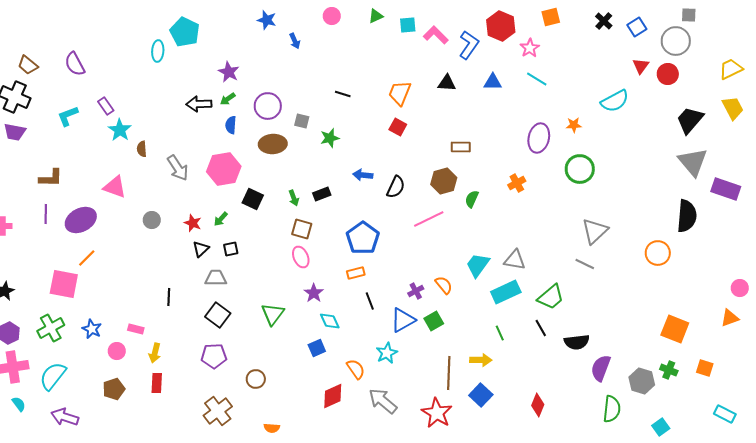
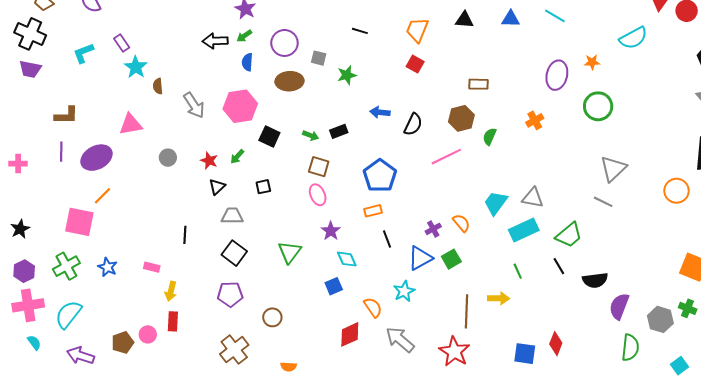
pink triangle: (115, 187) -> (131, 124), turned -30
green arrow: (294, 198) -> (311, 135), turned -49
black square: (231, 249) -> (263, 187), moved
pink circle: (117, 351) -> (148, 334), moved
brown pentagon: (114, 389) -> (123, 343), moved
blue square: (481, 395) -> (525, 354), moved, turned -35

